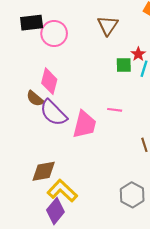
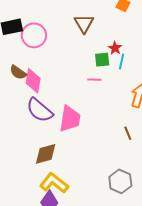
brown semicircle: (35, 99) -> (18, 72), moved
pink line: (115, 110) -> (94, 80), moved
brown diamond: (44, 171) -> (46, 154), moved

